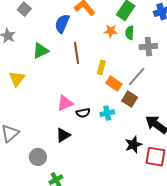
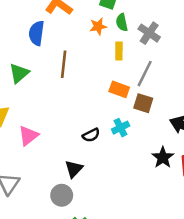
gray cross: (148, 46) -> (149, 33), turned -36
brown line: (77, 53) -> (64, 64), turned 30
yellow rectangle: (101, 67) -> (119, 51), moved
pink triangle: (65, 103) -> (28, 136), moved
gray circle: (38, 157) -> (62, 195), moved

